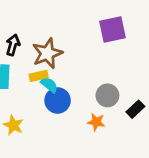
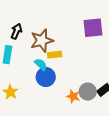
yellow rectangle: (39, 76) -> (55, 55), moved
gray circle: (107, 95) -> (88, 92), moved

